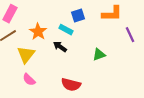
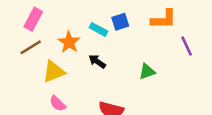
cyan rectangle: (66, 30) -> (98, 29), moved
yellow triangle: (26, 55) -> (54, 72), turned 30

